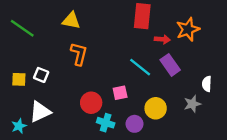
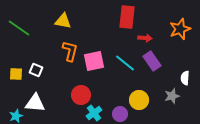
orange star: (188, 29) -> (180, 29), moved
pink square: (120, 93) -> (94, 61), moved, size x1.5
white triangle: (40, 112) -> (35, 103), turned 30
cyan cross: (106, 123) -> (94, 113), turned 35

